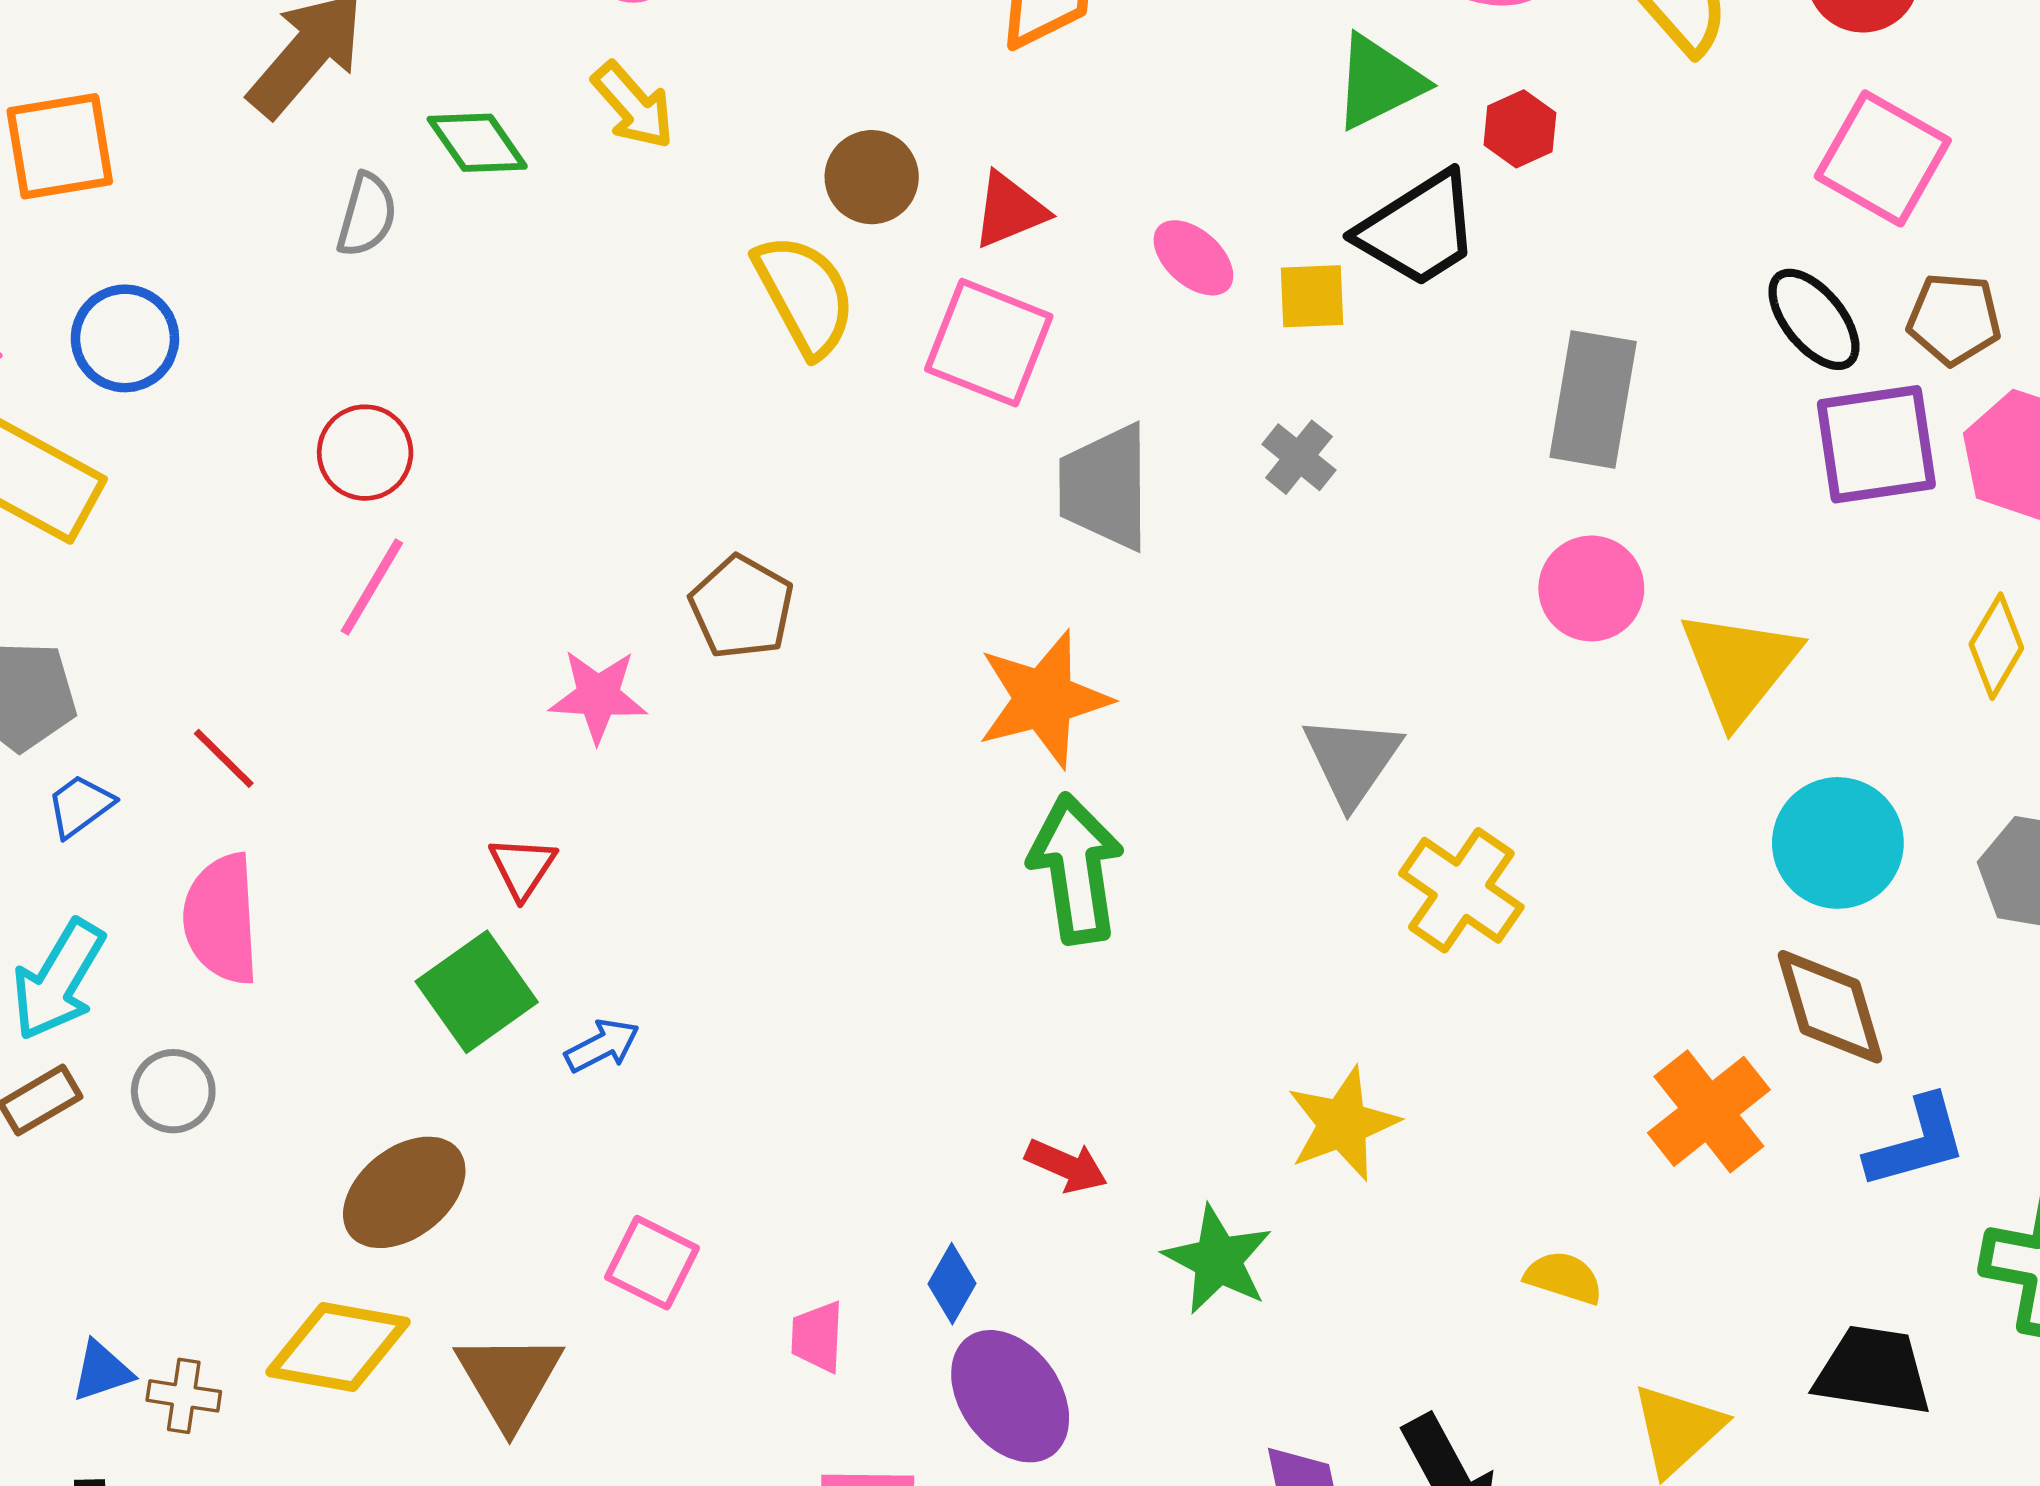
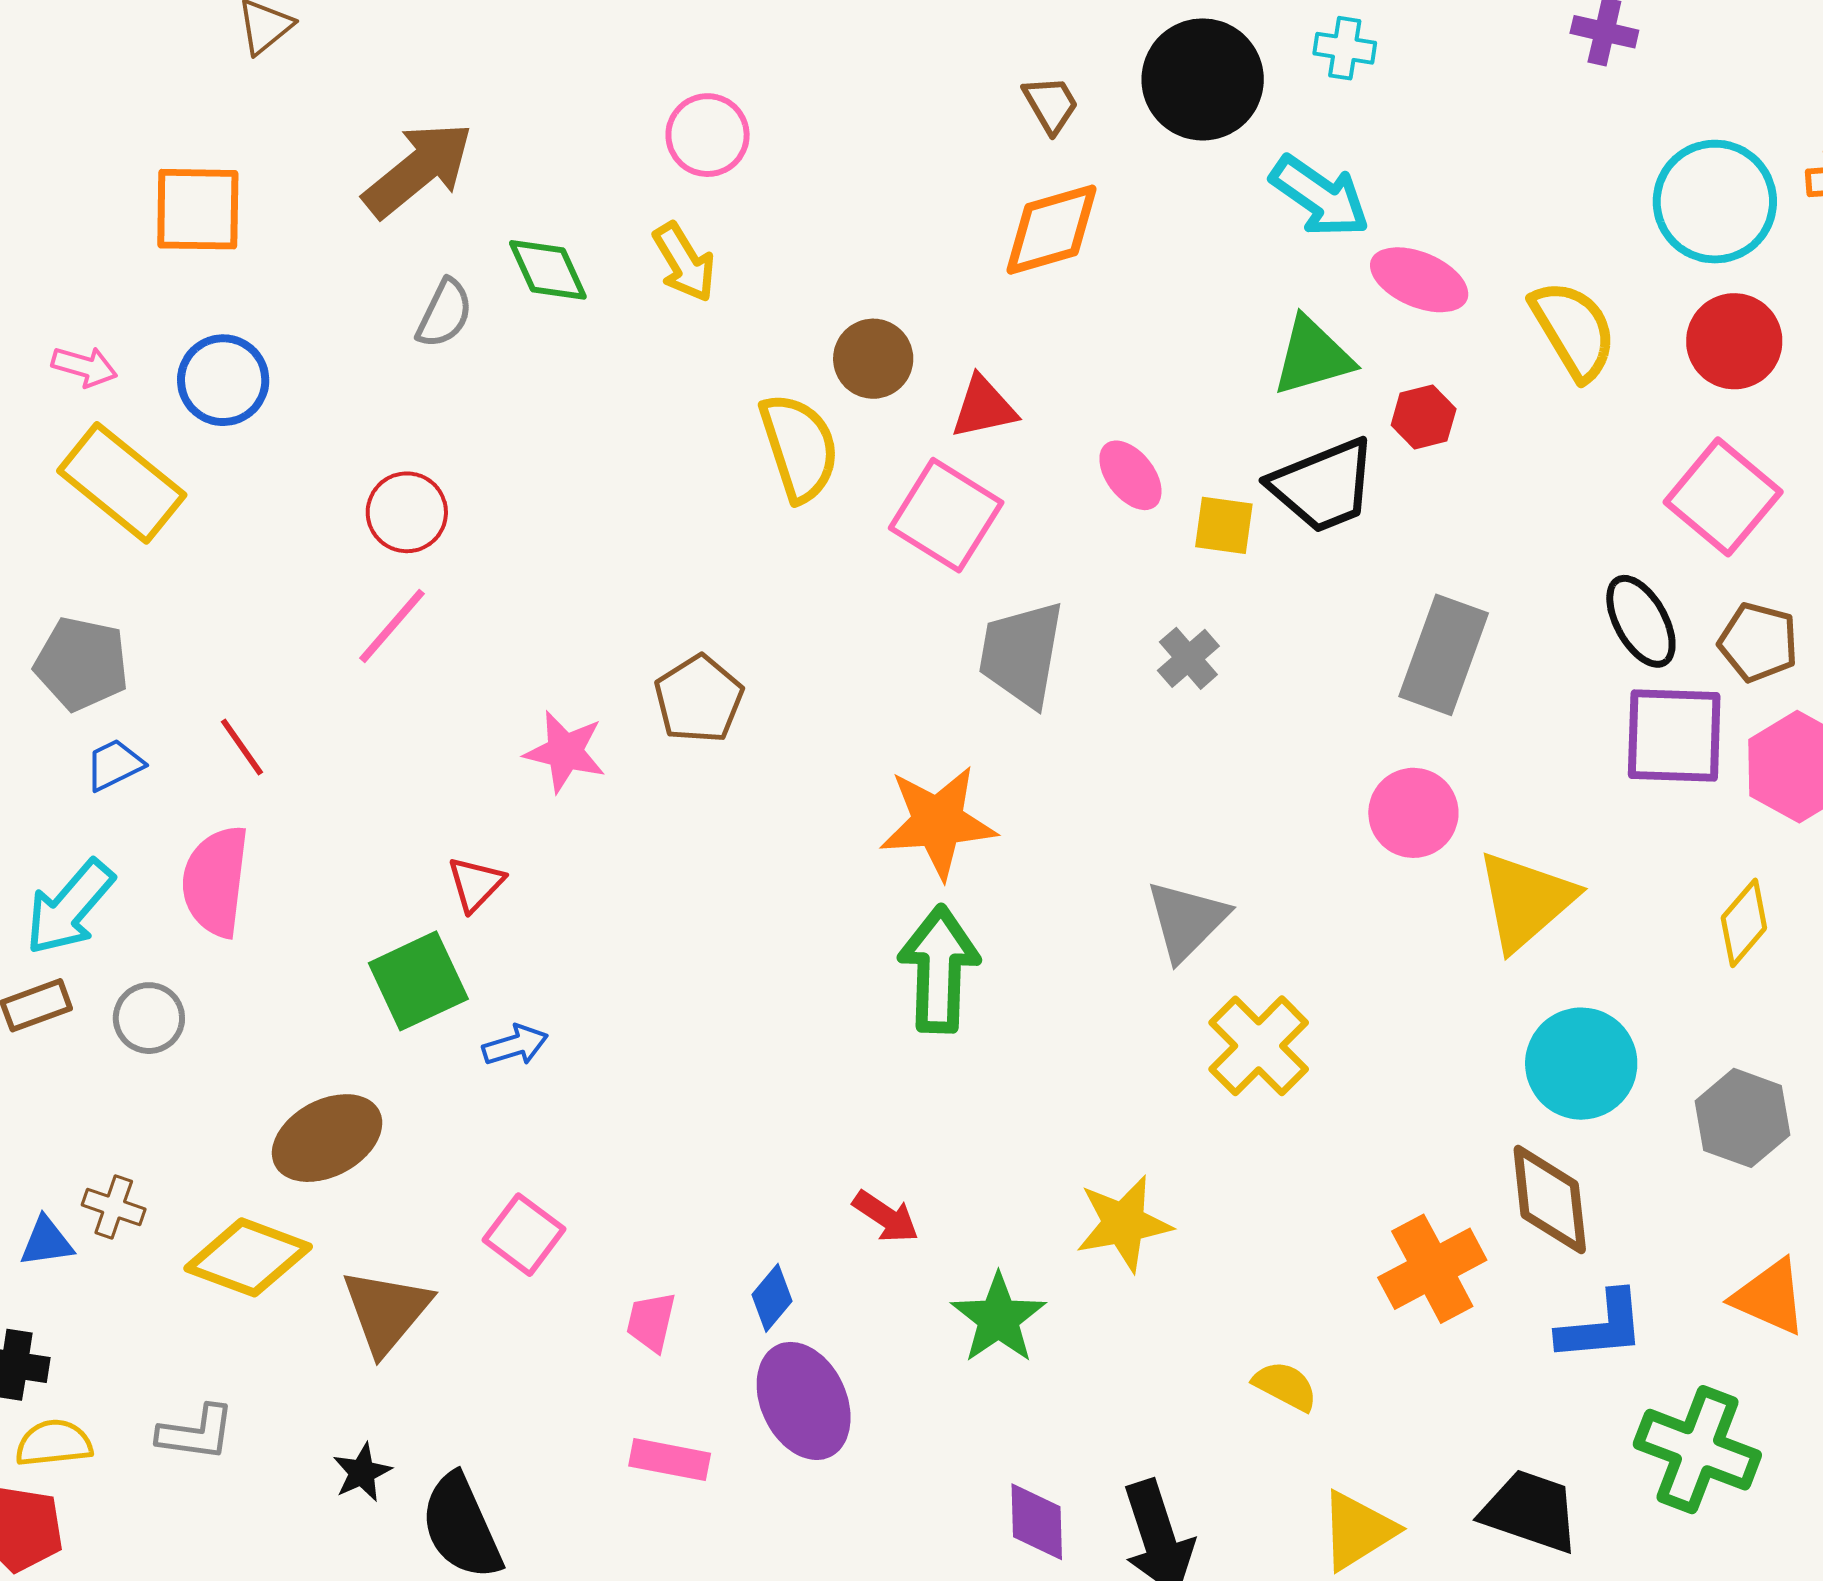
brown cross: (184, 1396) -> (114, 1207), moved

